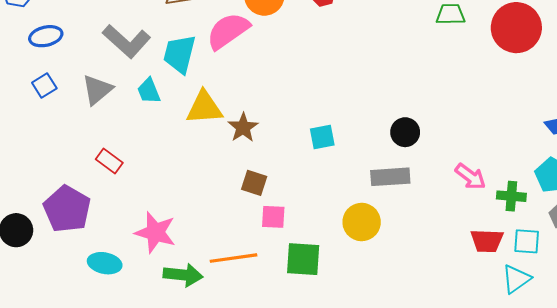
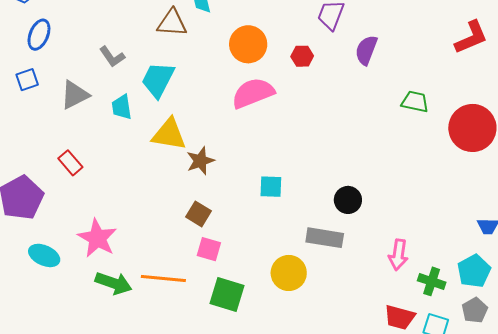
pink semicircle: (228, 31) -> (253, 93), moved
blue ellipse: (46, 36) -> (39, 35), turned -68
gray L-shape: (127, 41) -> (112, 57), size x0.6
pink arrow: (470, 177) -> (398, 255), turned 48

